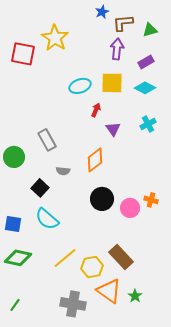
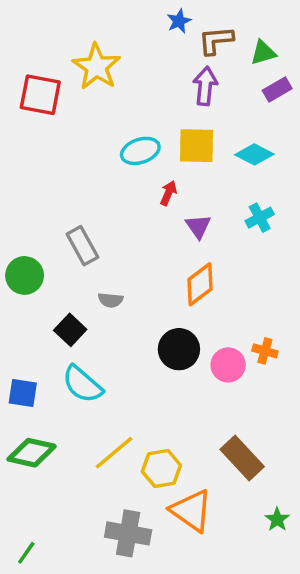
purple rectangle: (146, 62) -> (277, 89), moved
orange diamond: (95, 160) -> (200, 284), moved
brown rectangle: (121, 257) -> (242, 458), moved
green star: (135, 296) -> (277, 519), moved
green line: (15, 305) -> (26, 553), moved

